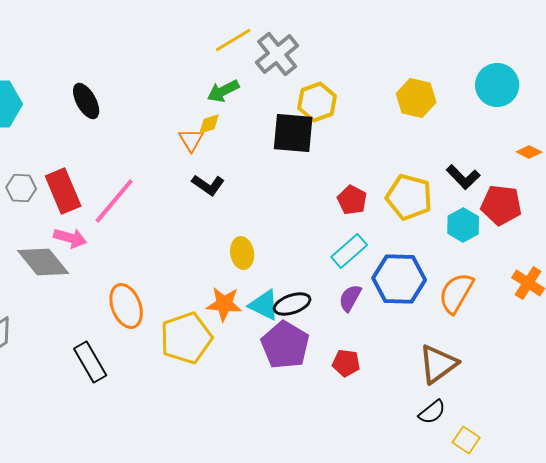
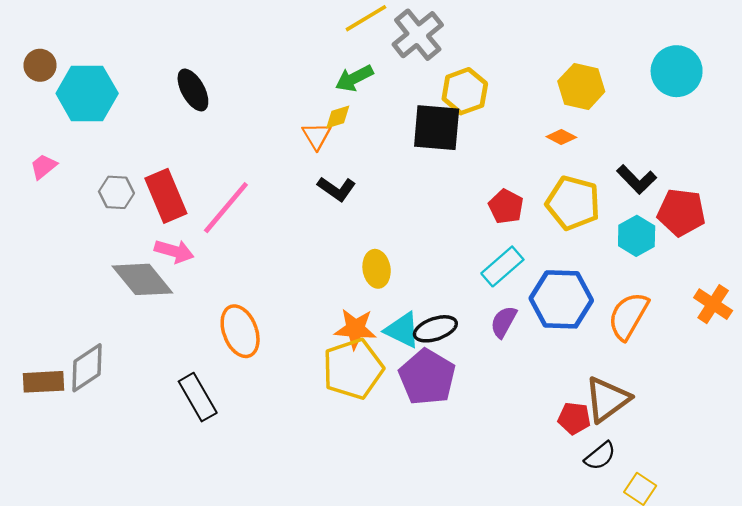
orange diamond: (529, 152) -> (561, 137), moved
yellow pentagon: (186, 338) -> (353, 369), moved
red pentagon: (346, 363) -> (574, 418), moved

